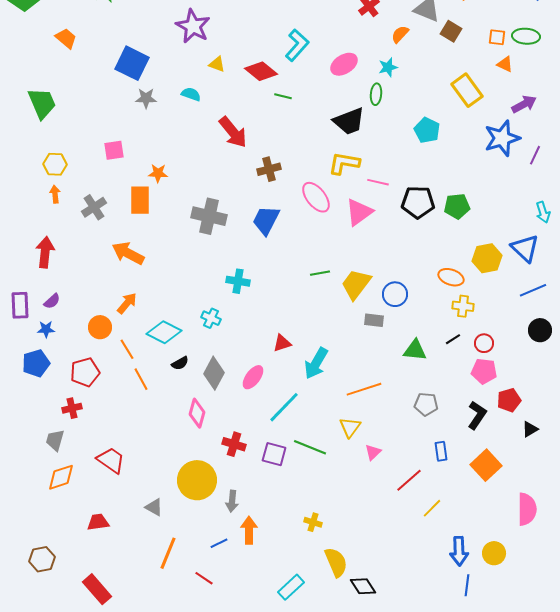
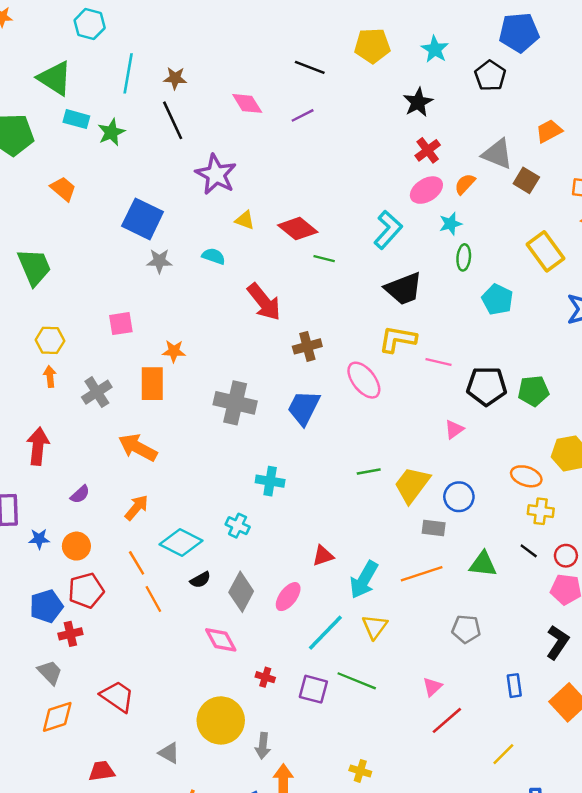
cyan L-shape: (297, 45) -> (388, 230), moved
pink ellipse: (344, 64) -> (426, 190), moved
green ellipse: (376, 94) -> (464, 257), moved
pink triangle: (359, 212) -> (454, 429), moved, size x0.6
purple semicircle: (52, 301) -> (80, 494), moved
orange circle: (100, 327) -> (76, 546), moved
black line: (453, 339) -> (529, 551), turned 70
blue pentagon: (36, 363) -> (46, 606), moved
orange line: (364, 389) -> (422, 574), moved
gray pentagon: (426, 404) -> (466, 629), moved
pink diamond: (197, 413) -> (221, 640), turned -44
yellow triangle: (350, 427) -> (375, 627), moved
gray trapezoid: (55, 440) -> (50, 672), turned 120
red cross: (234, 444) -> (265, 677), size x0.7
red line: (409, 480) -> (447, 720), moved

